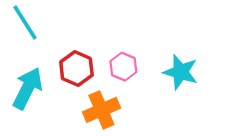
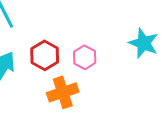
cyan star: (181, 72) -> (144, 43), moved

